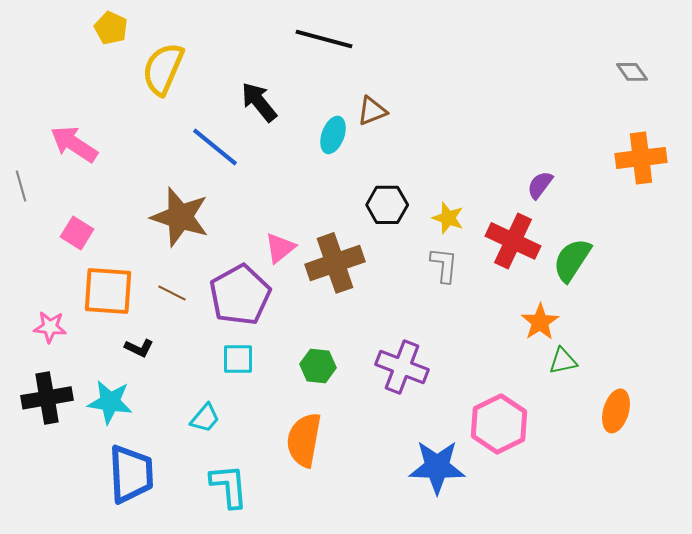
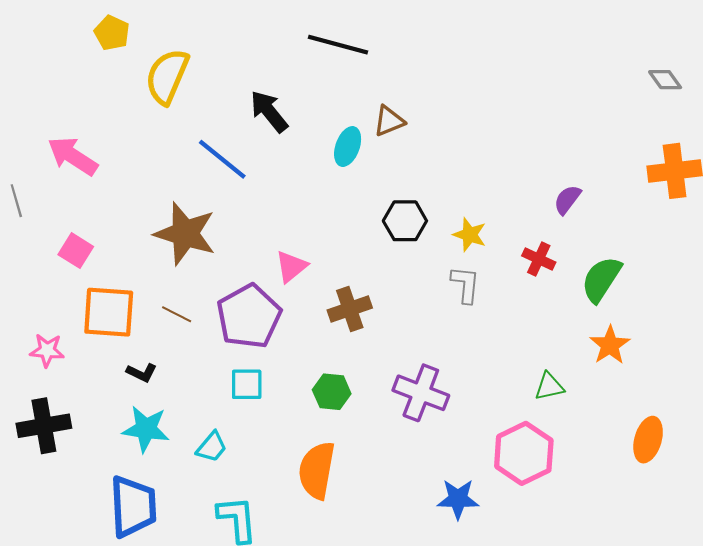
red cross: (513, 241) -> (539, 259), size x0.6
brown cross: (335, 263) -> (350, 309), moved, size x0.7
orange star: (540, 322) -> (610, 345), moved
green triangle: (563, 361) -> (549, 386), moved
cyan star: (110, 402) -> (146, 429), moved
blue star: (437, 467) -> (458, 499), size x0.7

